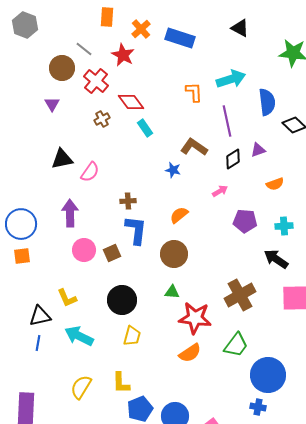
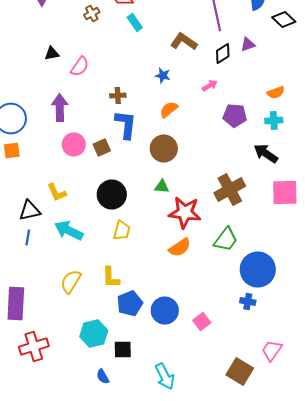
black triangle: (62, 159) -> (52, 54), size x0.7
blue star: (173, 170) -> (163, 76), moved
orange semicircle: (275, 184) -> (276, 92), moved

